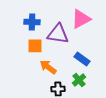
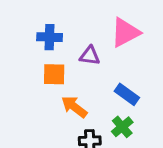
purple triangle: (58, 34) -> (90, 56), size x0.6

